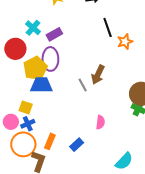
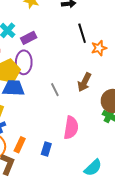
brown arrow: (98, 75) -> (84, 82), moved
pink semicircle: (100, 122) -> (71, 128), size x1.6
blue rectangle: (77, 145) -> (46, 149), turned -32

